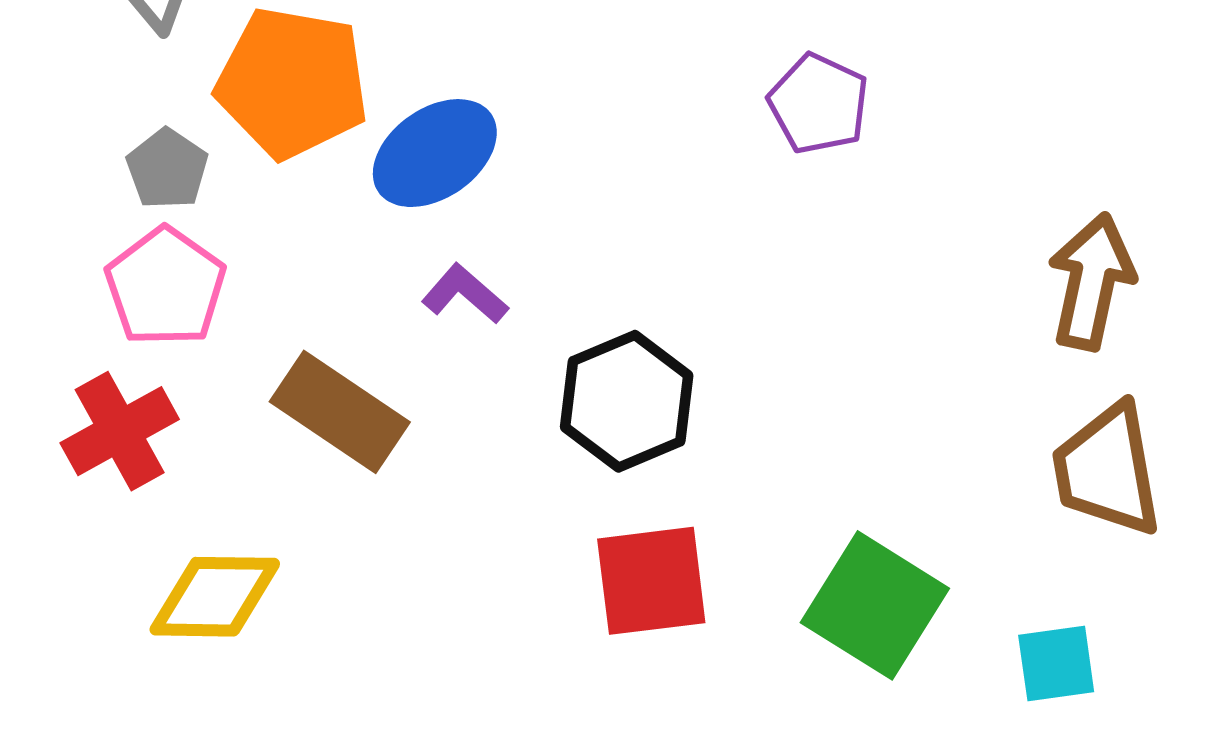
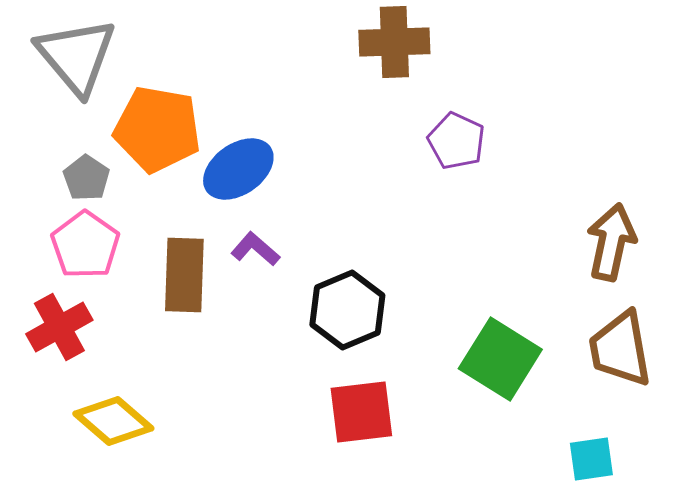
brown rectangle: (340, 412) -> (184, 275), moved, turned 58
yellow diamond: (215, 597) -> (113, 421), turned 40
green square: (875, 605) -> (500, 359), moved

